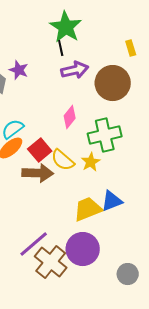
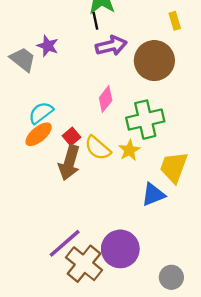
red square: (40, 150) -> (72, 137), size x0.7
brown arrow: (38, 173) -> (69, 163), turned 104
yellow trapezoid: (88, 209) -> (174, 167), moved, turned -48

